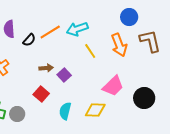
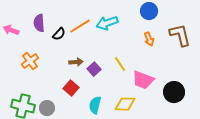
blue circle: (129, 17) -> (149, 11), moved
orange arrow: (119, 45) -> (149, 39), size x0.6
yellow line: (90, 51) -> (120, 64), moved
pink trapezoid: (113, 86) -> (143, 80), turned 65

